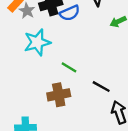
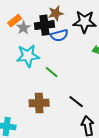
green line: (69, 67) -> (52, 72), moved

